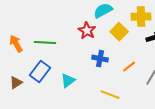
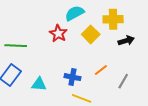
blue cross: (100, 59) -> (72, 77), moved
cyan triangle: (68, 81) -> (39, 84), turned 42

